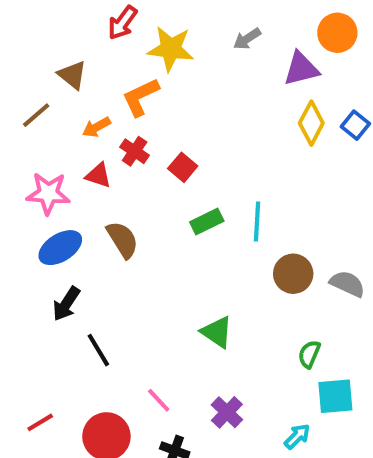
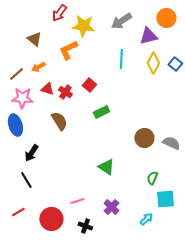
gray arrow: (247, 39) -> (121, 21), size x1.5
brown line: (36, 115) -> (16, 74), moved
orange arrow: (96, 127) -> (38, 67), moved
red cross: (135, 151) -> (65, 92), moved
cyan line: (257, 222) -> (121, 59), moved
blue ellipse: (60, 248) -> (15, 125), moved, turned -75
black line: (98, 350) -> (26, 180), moved
pink line: (159, 400) -> (77, 201), turned -64

